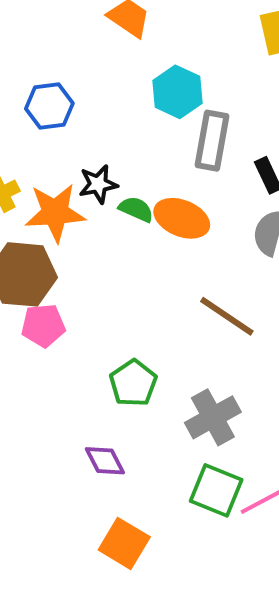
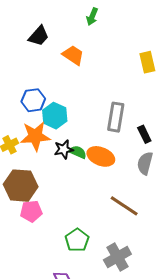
cyan hexagon: (178, 92) -> (55, 116), moved
black star: (98, 184) -> (64, 149), moved
orange star: (55, 213) -> (35, 136), moved

